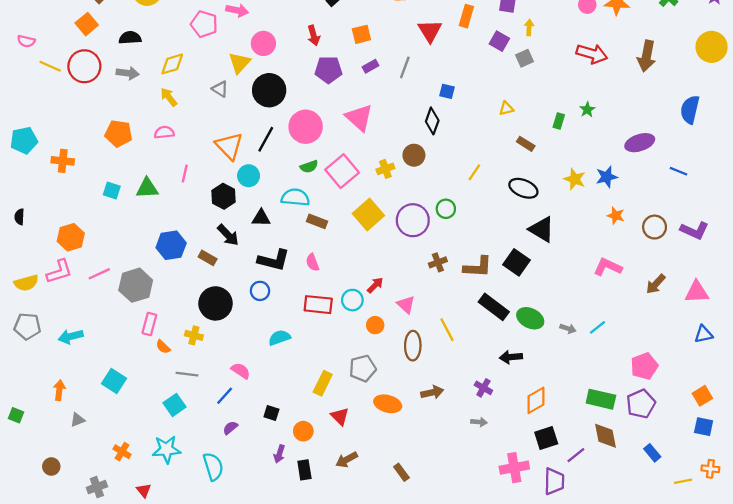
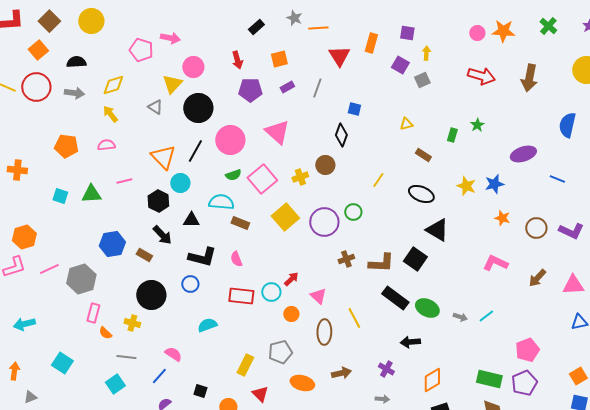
pink line: (185, 173) -> (124, 181), turned 63

